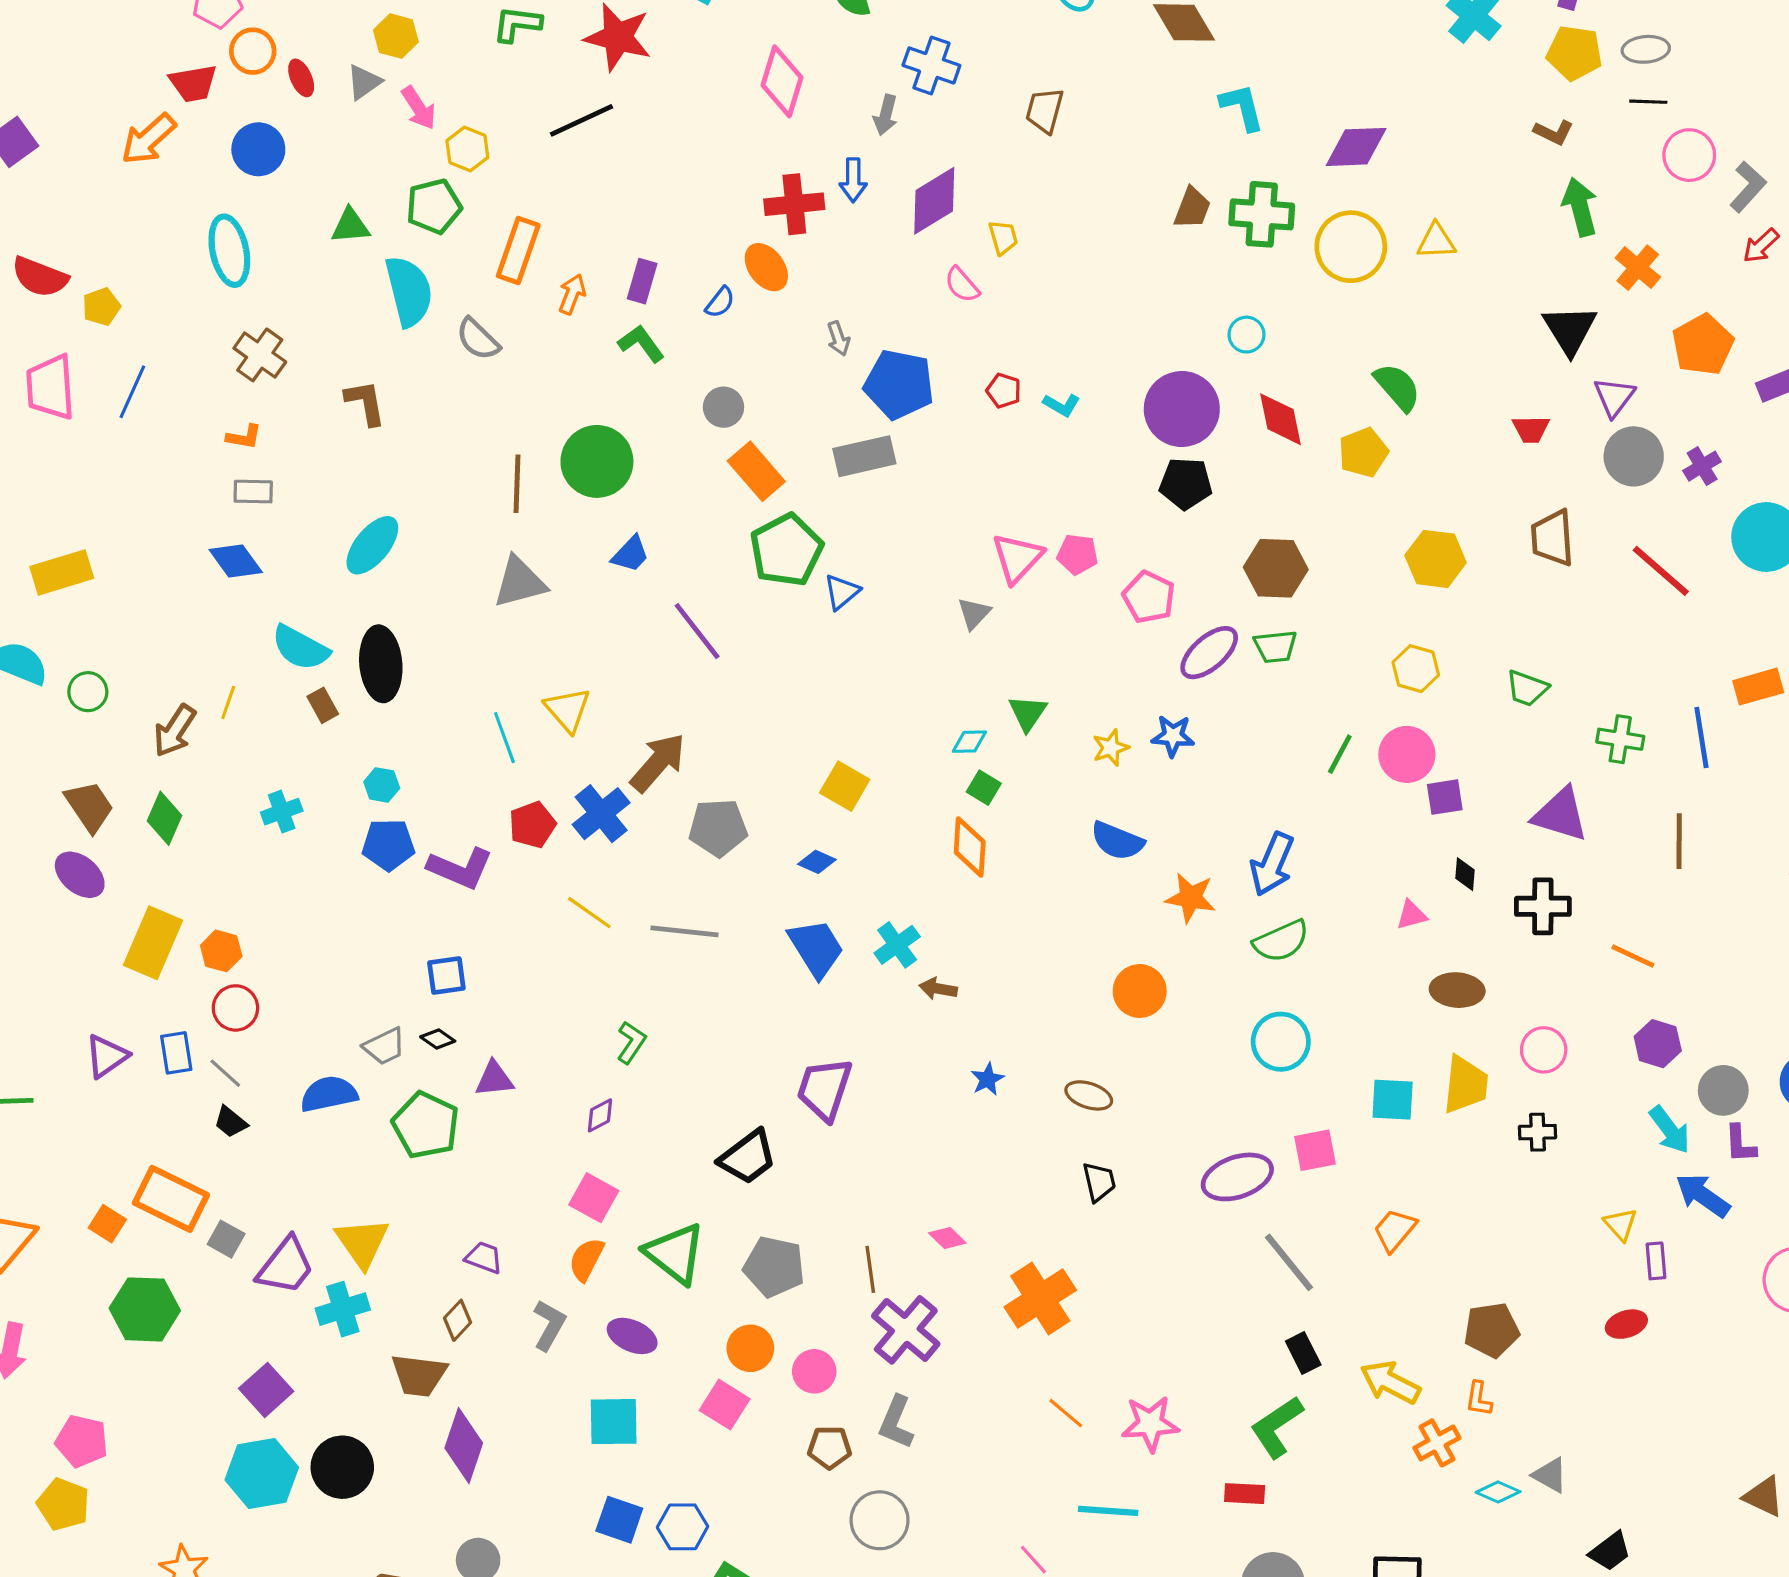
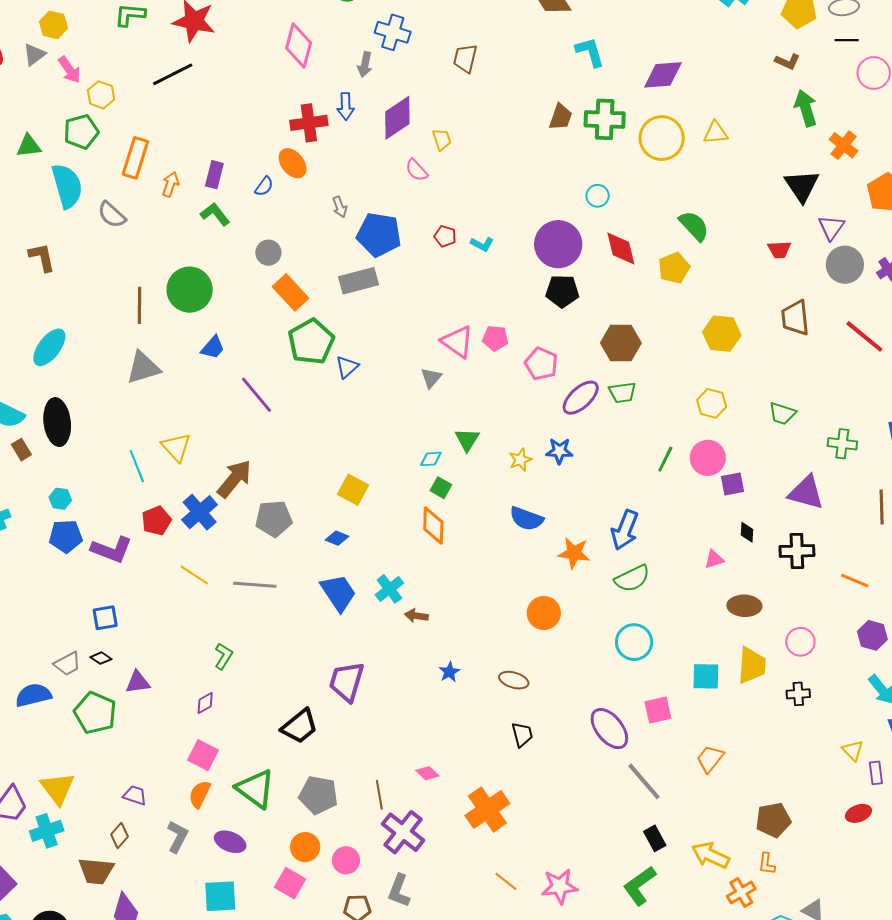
pink triangle: (1017, 558) -> (457, 342), turned -36
purple ellipse: (1237, 1177) -> (609, 729), turned 72

